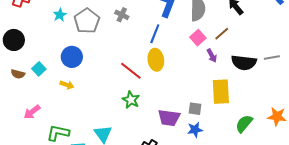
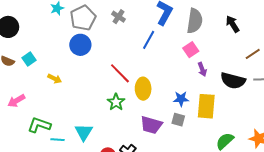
brown line: (222, 34) -> (253, 54), moved
blue circle: (72, 57) -> (80, 45), moved
yellow ellipse: (156, 60) -> (143, 89), moved
blue star: (195, 130) -> (181, 99), moved

